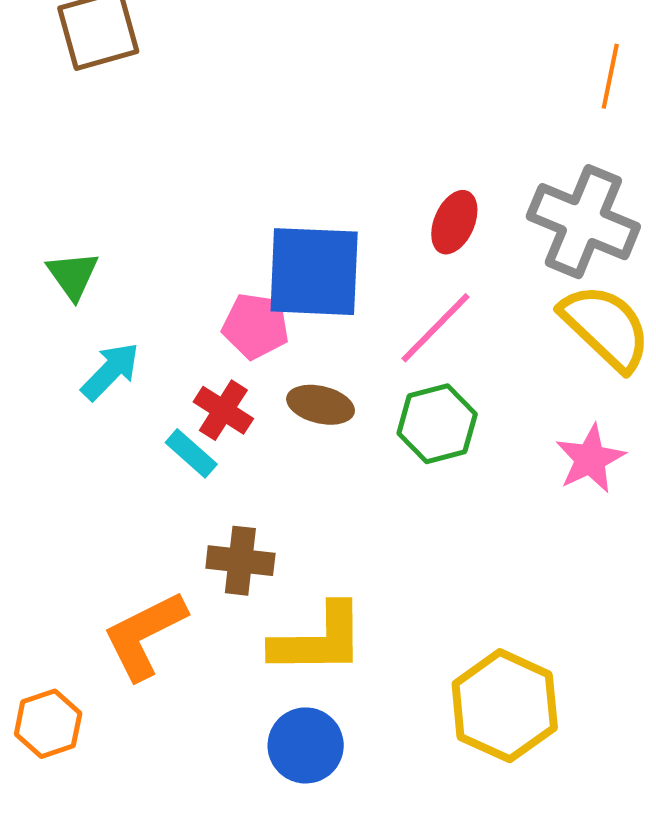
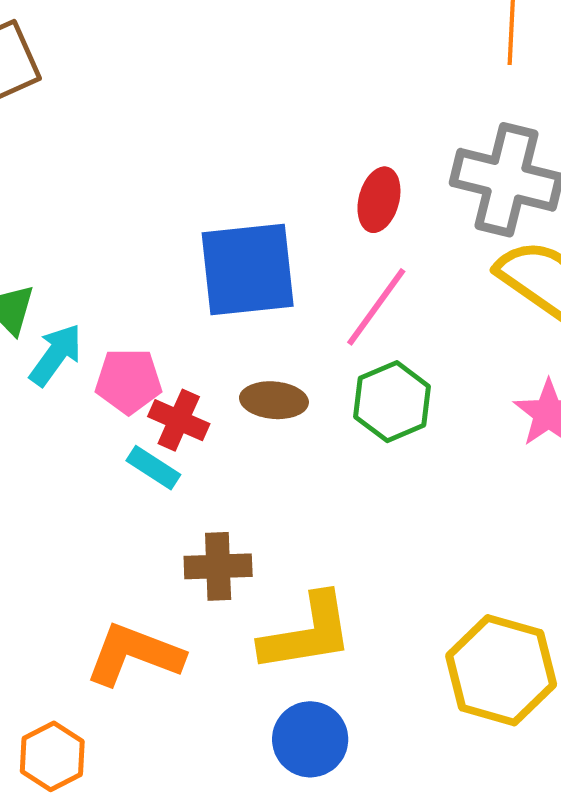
pink pentagon: (256, 326) -> (128, 381), moved
cyan arrow: (110, 371) -> (56, 355), moved
orange L-shape: (144, 635) -> (134, 654), turned 56

